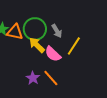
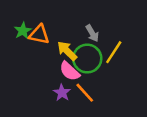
green circle: (35, 29) -> (87, 59), moved
pink semicircle: (53, 54) -> (70, 71), moved

